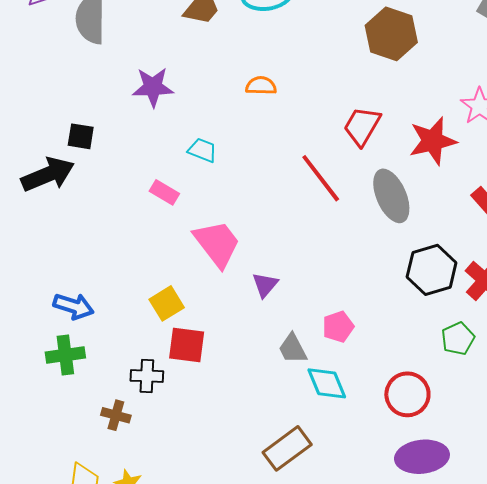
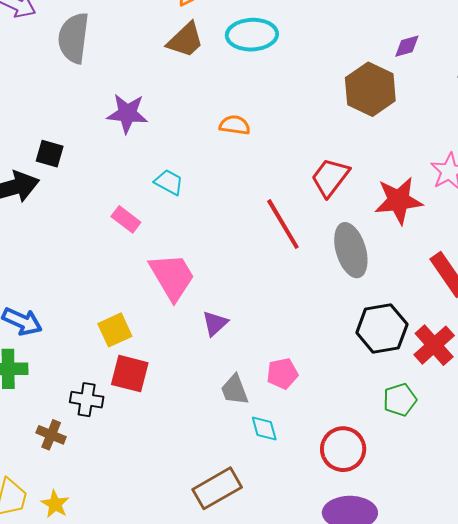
cyan diamond: (327, 383) -> (264, 429), size x0.7

